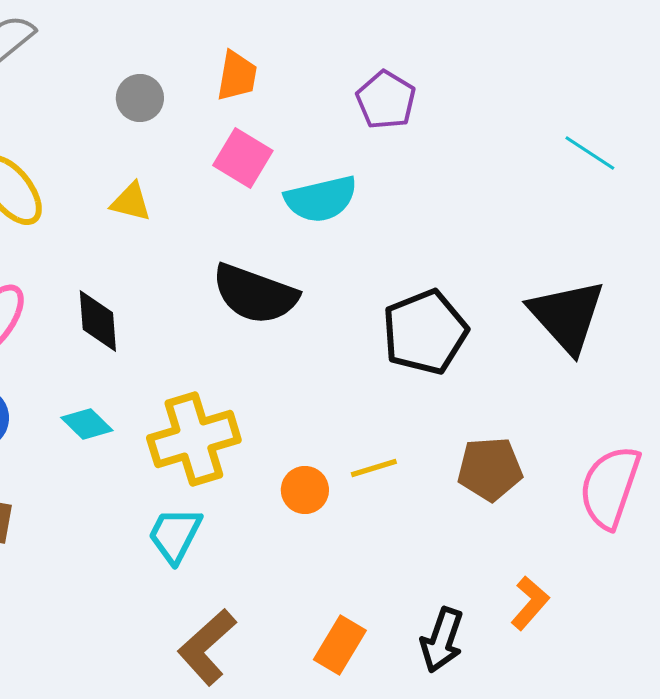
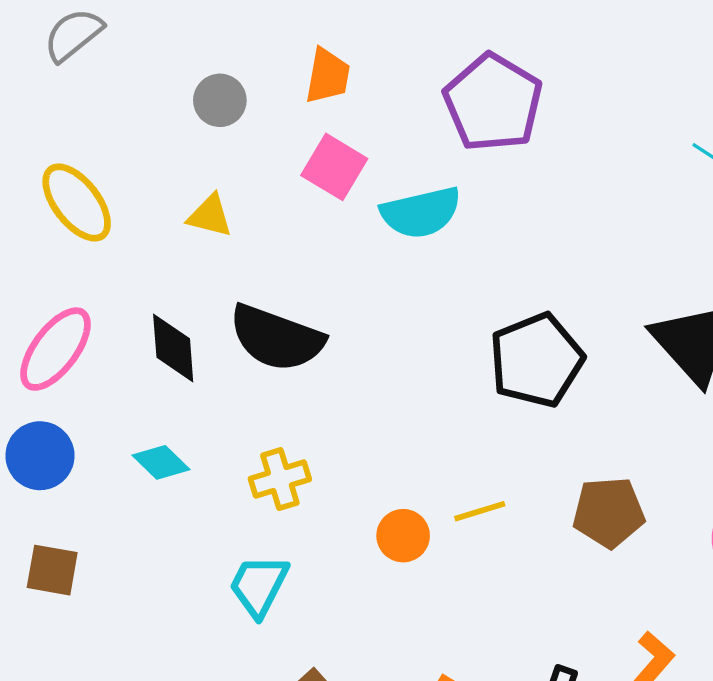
purple pentagon: (386, 100) -> (493, 103), size x1.5
black semicircle: (255, 294) -> (277, 338), moved
yellow cross: (194, 439) -> (280, 479), size x0.6

